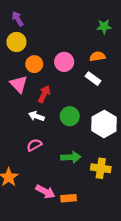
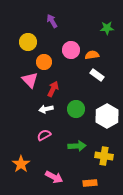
purple arrow: (18, 19) -> (52, 21), moved
orange semicircle: (97, 56) -> (92, 55), moved
pink circle: (64, 62) -> (71, 50), moved
white arrow: (36, 116) -> (46, 109), turned -32
orange rectangle: (69, 198) -> (90, 183), moved

